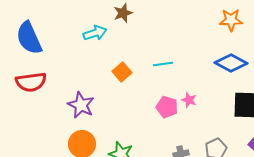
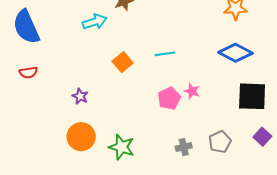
red semicircle: (31, 82) -> (28, 72), size x0.6
purple star: (81, 105) -> (80, 96), size x0.6
pink pentagon: (167, 107) -> (169, 98), turned 30

